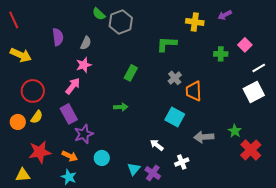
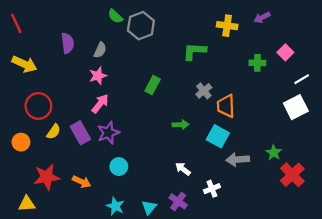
pink arrow: (73, 86) -> (100, 104), moved
green arrow: (121, 107) -> (181, 125), moved
yellow semicircle: (37, 117) -> (54, 132), moved
cyan square: (175, 117) -> (218, 136), moved
purple star: (84, 134) -> (108, 133), moved
cyan circle: (102, 158) -> (119, 167), moved
cyan triangle: (134, 169) -> (149, 207), moved
cyan star: (69, 177) -> (115, 206), moved

